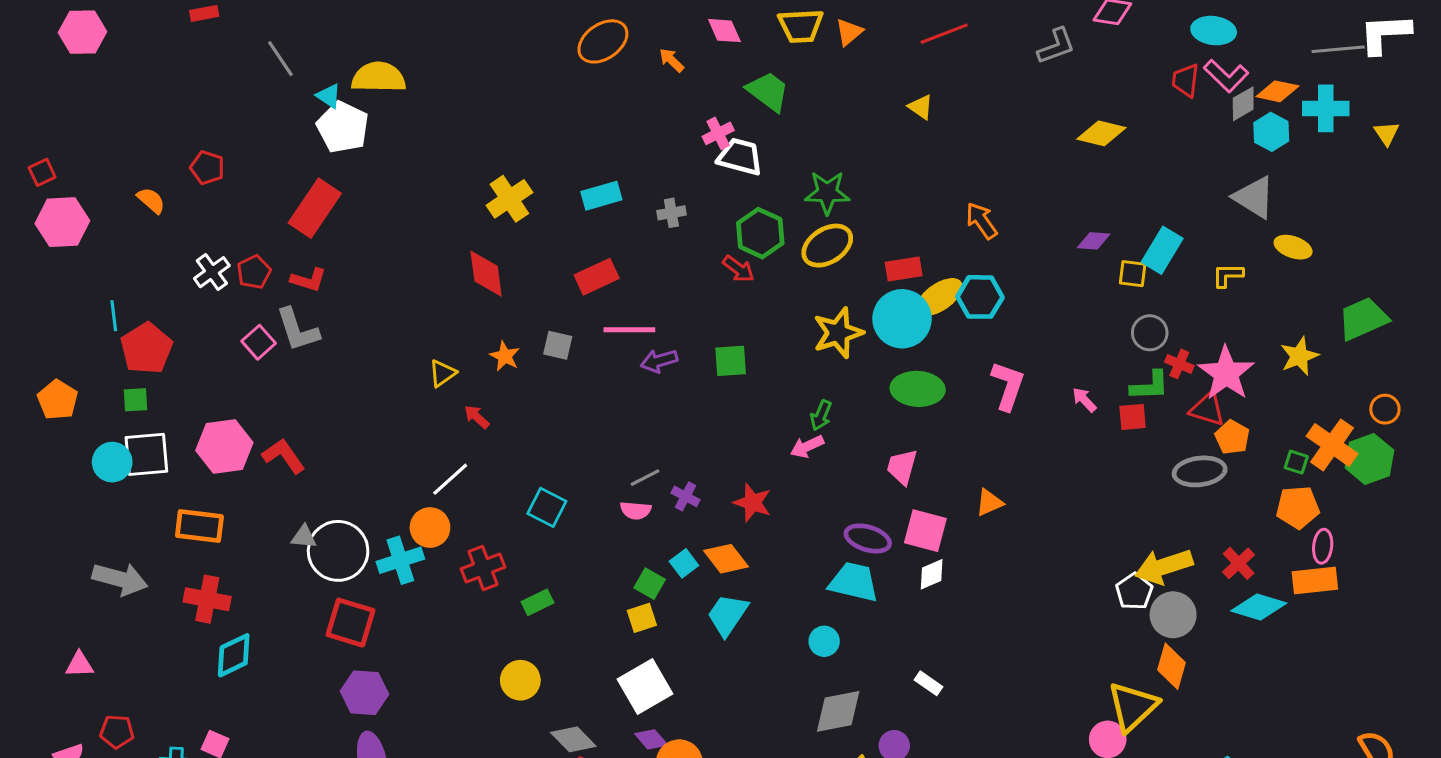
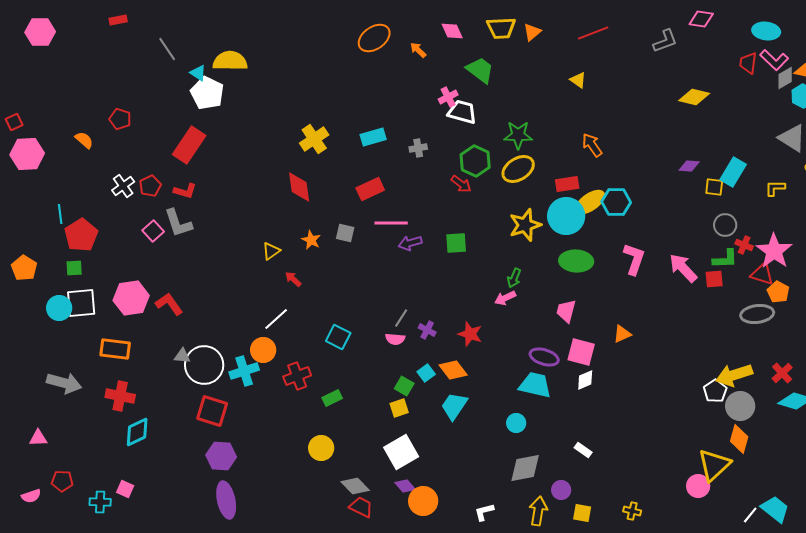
orange arrow: (981, 221) -> (592, 145), moved
pink arrow: (1084, 400) -> (683, 268), size x1.8
gray line: (645, 478) -> (401, 318), turned -30

